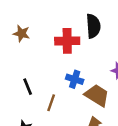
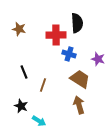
blue cross: (75, 79) -> (69, 54), moved

